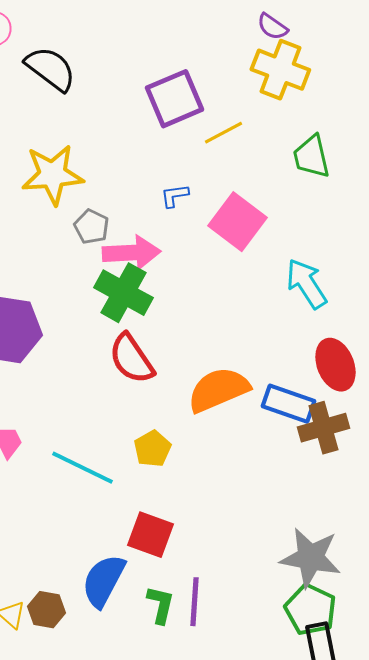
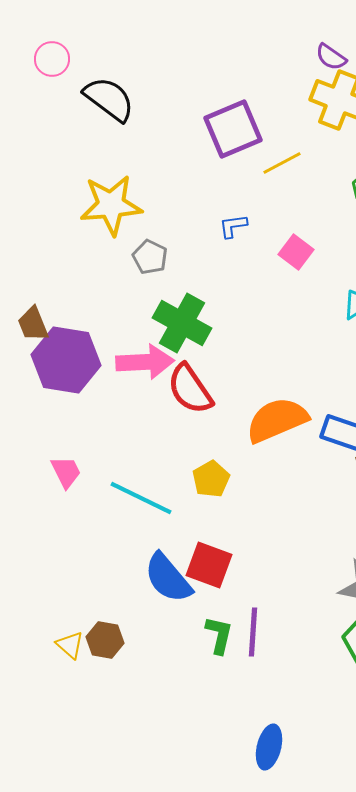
pink square: (237, 222) -> (296, 252), size x0.6
pink arrow: (131, 253) -> (145, 362), moved
blue semicircle: (103, 581) -> (168, 578), moved, turned -68

